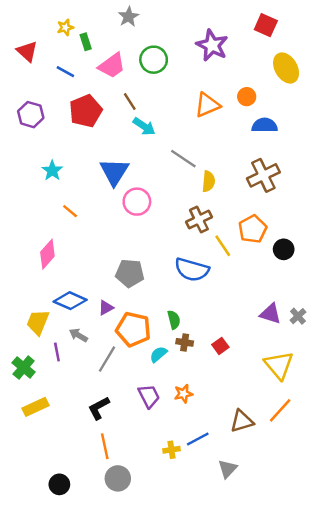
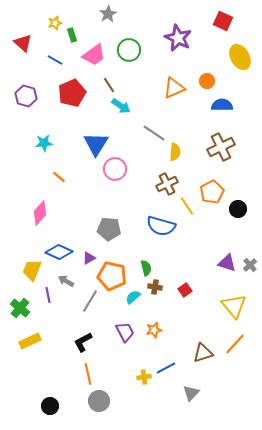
cyan star: (52, 171) -> (44, 143), turned 30

